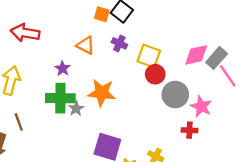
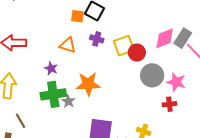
yellow square: (149, 56) -> (124, 46), turned -30
red circle: (155, 74) -> (137, 53), moved

